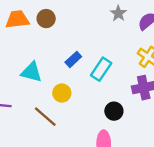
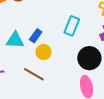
blue rectangle: (73, 59) -> (36, 36), moved
black circle: (114, 111) -> (89, 58), size x1.5

